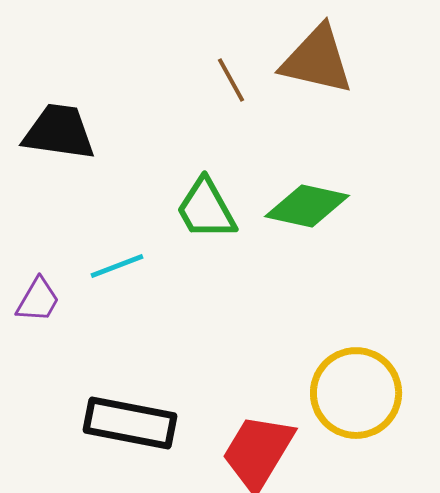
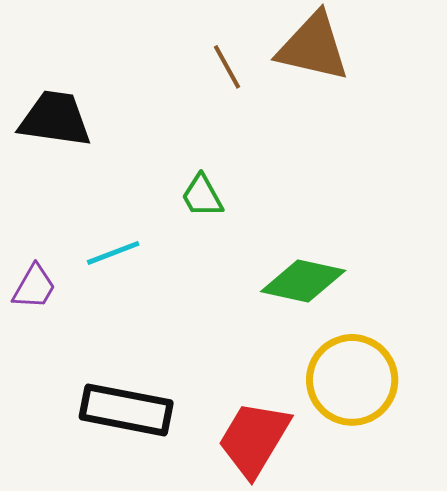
green diamond: (307, 206) -> (303, 281), moved
green trapezoid: (206, 209) -> (202, 196), size x0.7

